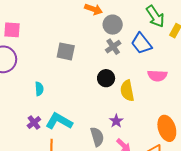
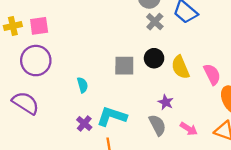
gray square: (66, 51) -> (124, 66), moved
pink semicircle: (157, 76) -> (212, 74), moved, turned -108
purple star: (116, 121) -> (166, 102), moved

